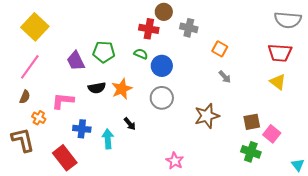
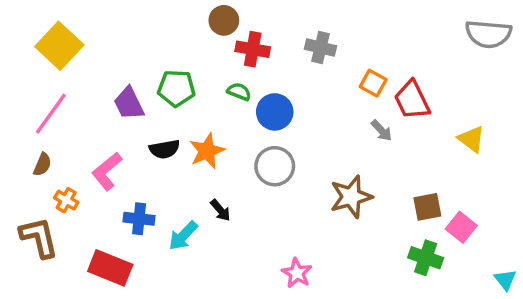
brown circle: (164, 12) -> (224, 20), moved
red trapezoid: (280, 53) -> (412, 100), moved, turned 60
pink L-shape: (63, 101) -> (107, 171), turned -45
cyan arrow: (108, 139) -> (183, 236), turned -132
red rectangle: (65, 158) -> (110, 268), turned -30

